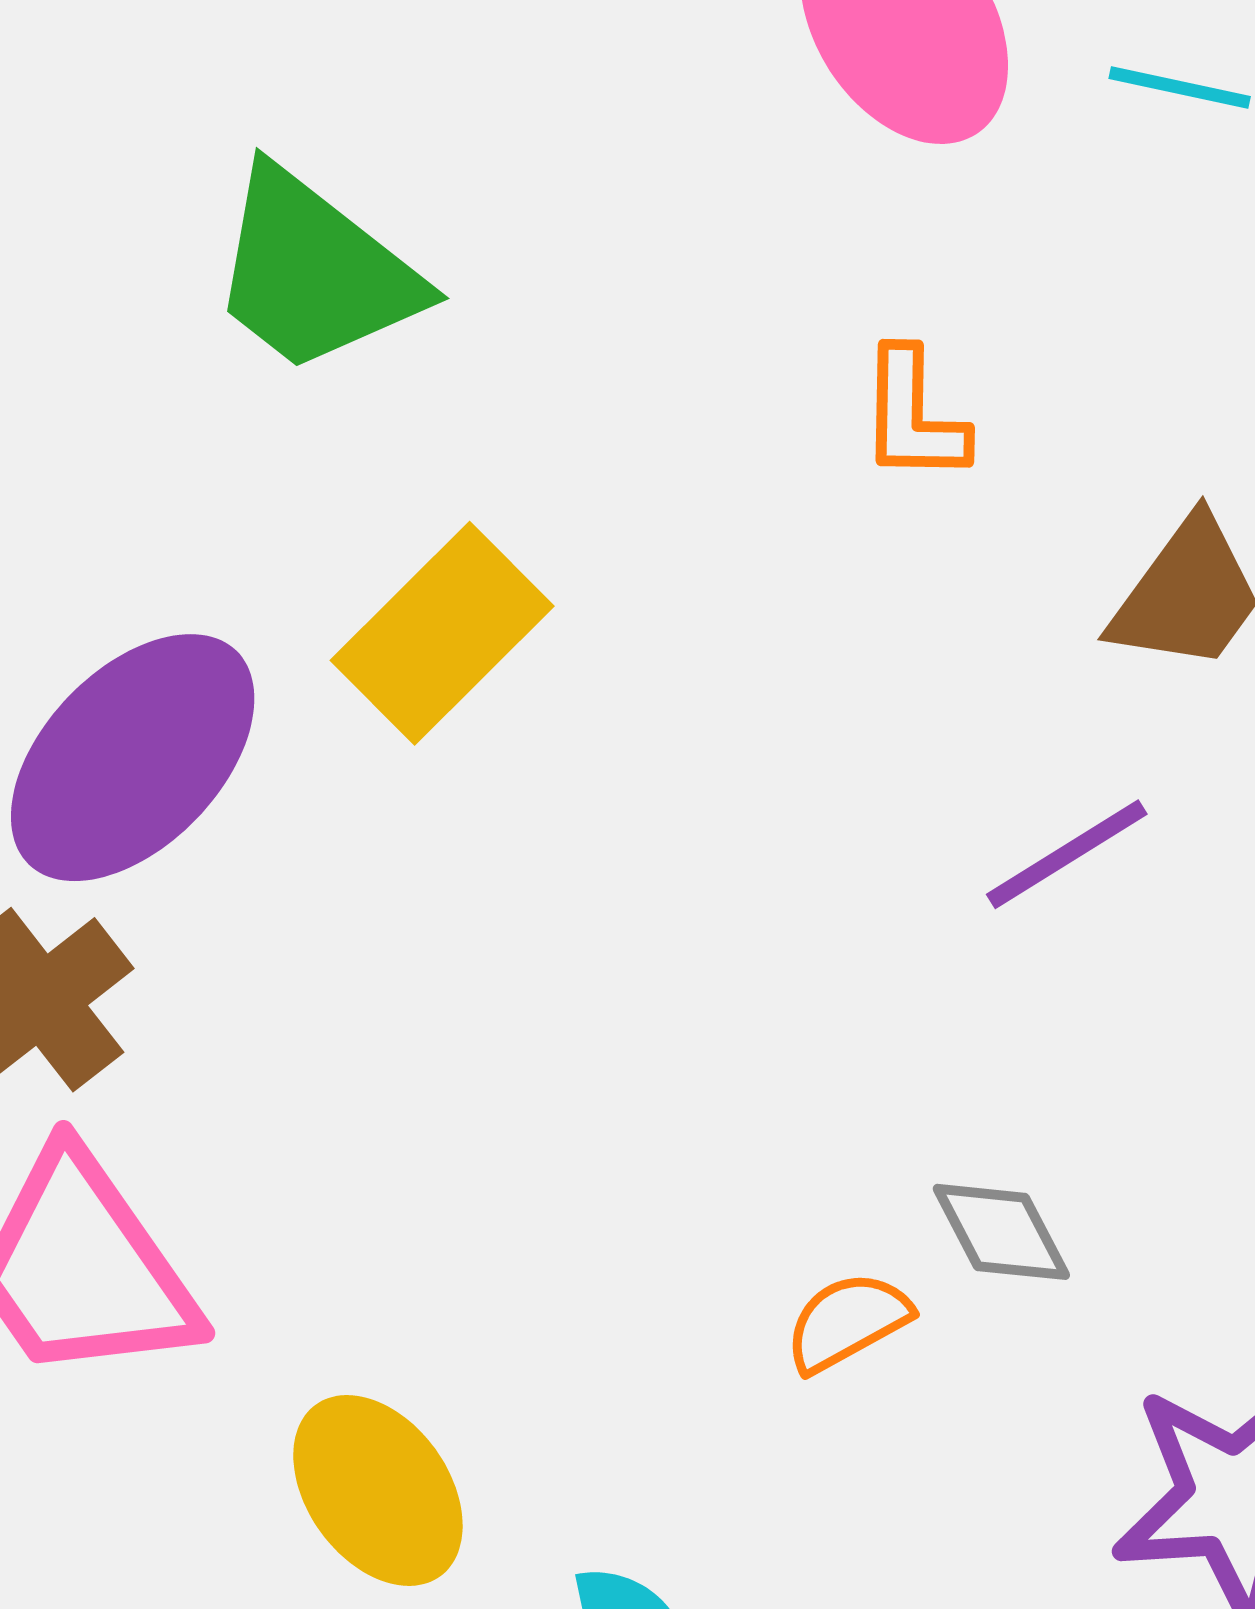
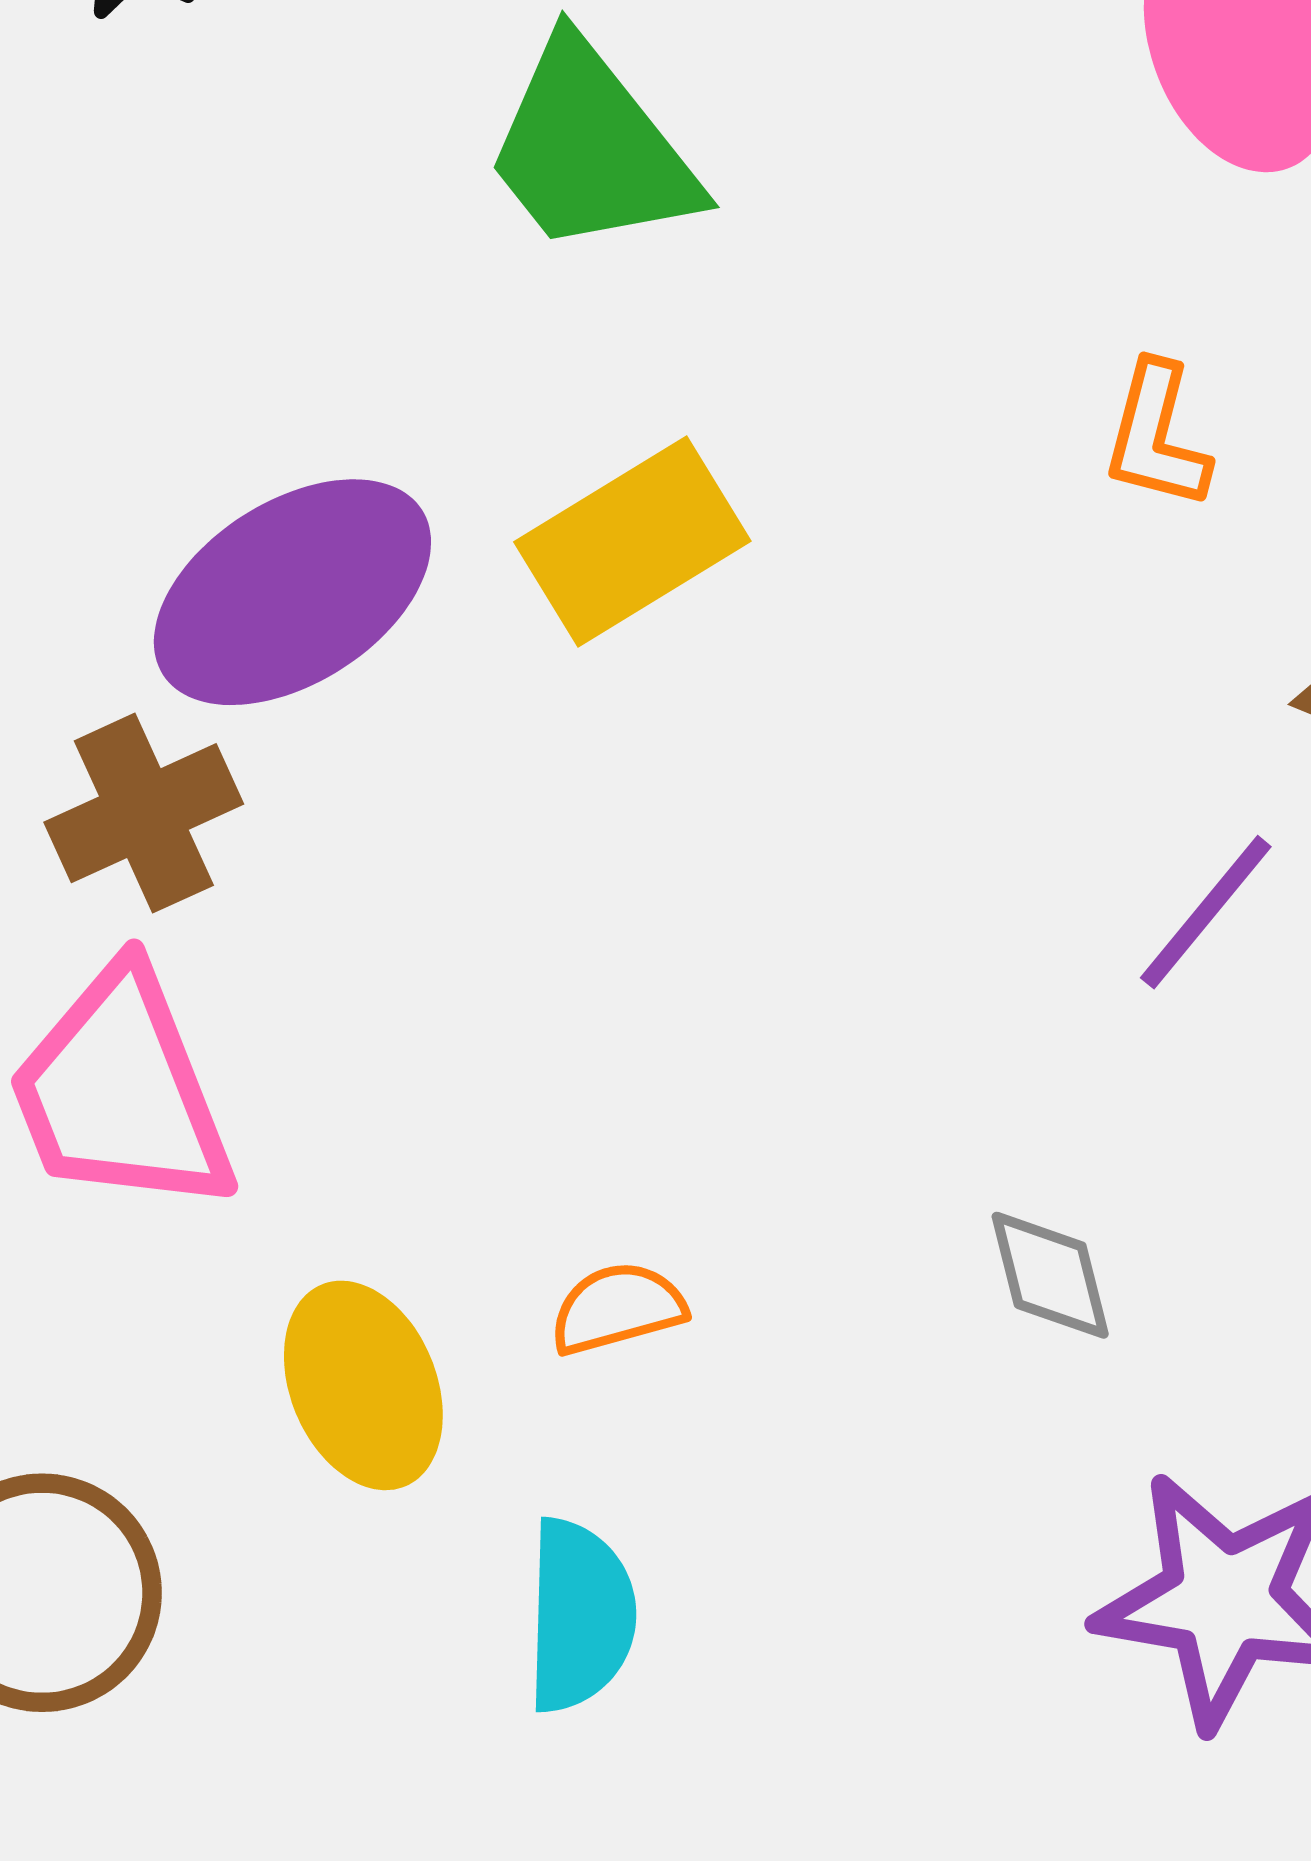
purple line: (1067, 854) -> (1206, 912), turned -32
orange semicircle: (848, 1322) -> (618, 1308), moved

